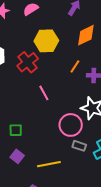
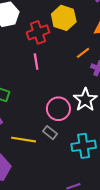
pink line: (44, 93) -> (36, 62), moved
gray rectangle: (79, 146) -> (50, 133), moved

